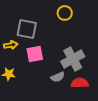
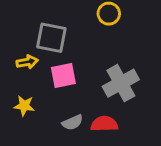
gray semicircle: (58, 77) -> (73, 122), moved
red semicircle: (80, 83) -> (104, 124), moved

